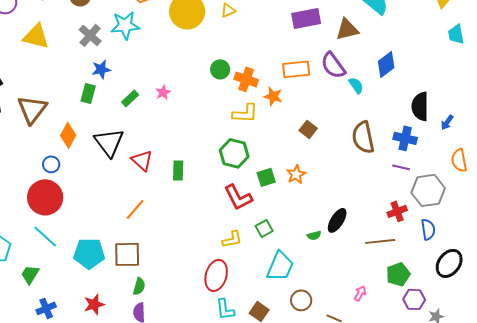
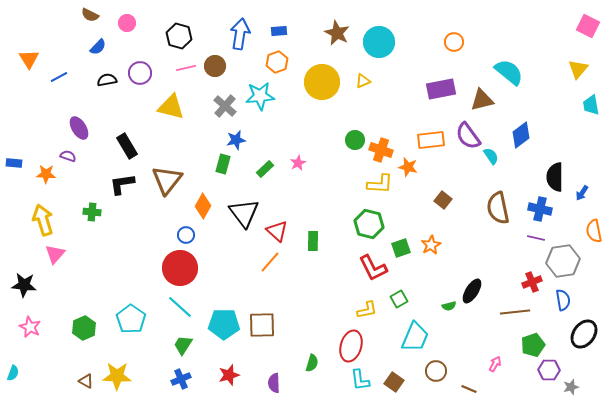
orange line: (135, 209) -> (270, 262), moved
green trapezoid: (30, 274) -> (183, 345), moved
green semicircle: (139, 286) -> (312, 363), moved

